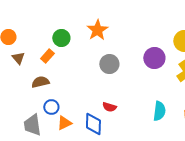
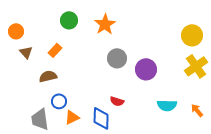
green circle: (61, 38) -> (69, 20), moved
purple circle: (154, 58) -> (146, 69), moved
cyan semicircle: (159, 111) -> (167, 105), turned 84

